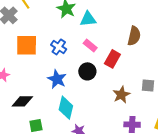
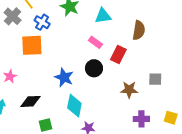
cyan triangle: (88, 19) -> (103, 16), moved
blue cross: (59, 47) -> (42, 22), moved
brown star: (121, 95) -> (129, 90), turned 30

